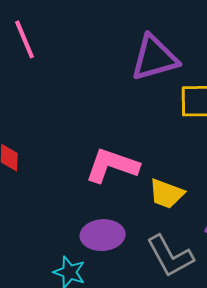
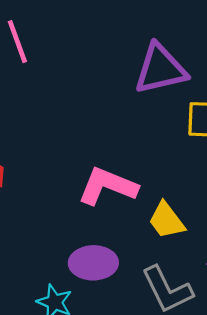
yellow trapezoid: (166, 194) -> (167, 220), turned 30

